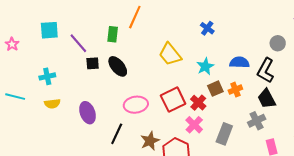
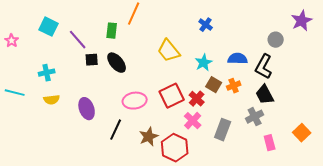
cyan square: (49, 30) -> (49, 27), turned 30
brown square: (215, 89) -> (214, 85), turned -35

